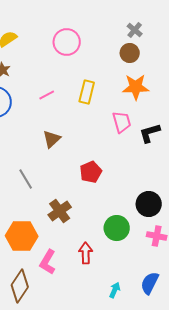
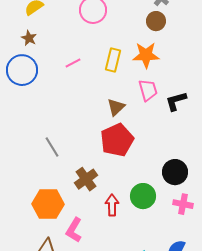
orange star: (136, 87) -> (146, 55), moved
brown triangle: (52, 139) -> (116, 107), moved
red pentagon: (91, 172) -> (117, 140), size x1.5
red arrow: (86, 253) -> (112, 205), moved

